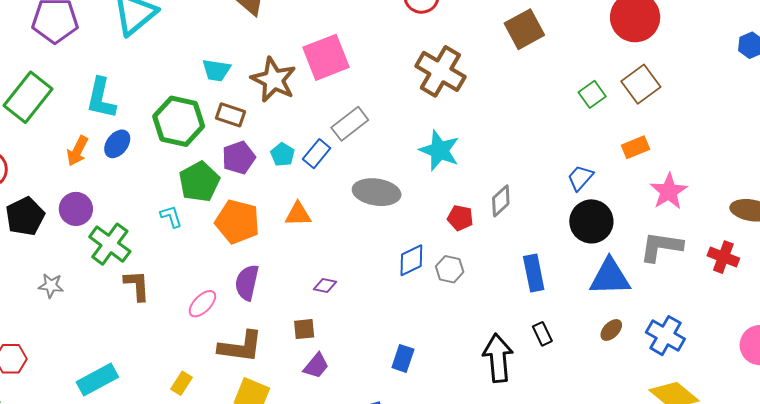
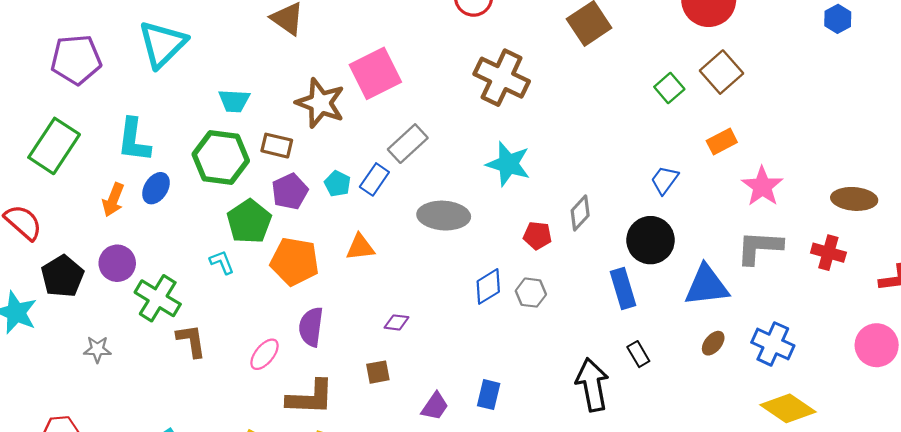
cyan trapezoid: (216, 70) -> (234, 101), moved
black circle: (591, 221) -> (651, 240), moved
purple trapezoid: (316, 366) -> (435, 406), moved

